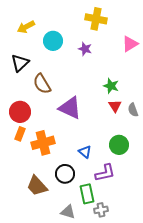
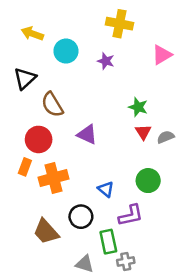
yellow arrow: (26, 27) -> (32, 34), turned 48
purple triangle: (70, 108) -> (87, 134), size x0.7
gray semicircle: (133, 110) -> (166, 137), turned 88
red circle: (20, 112) -> (39, 139), moved

